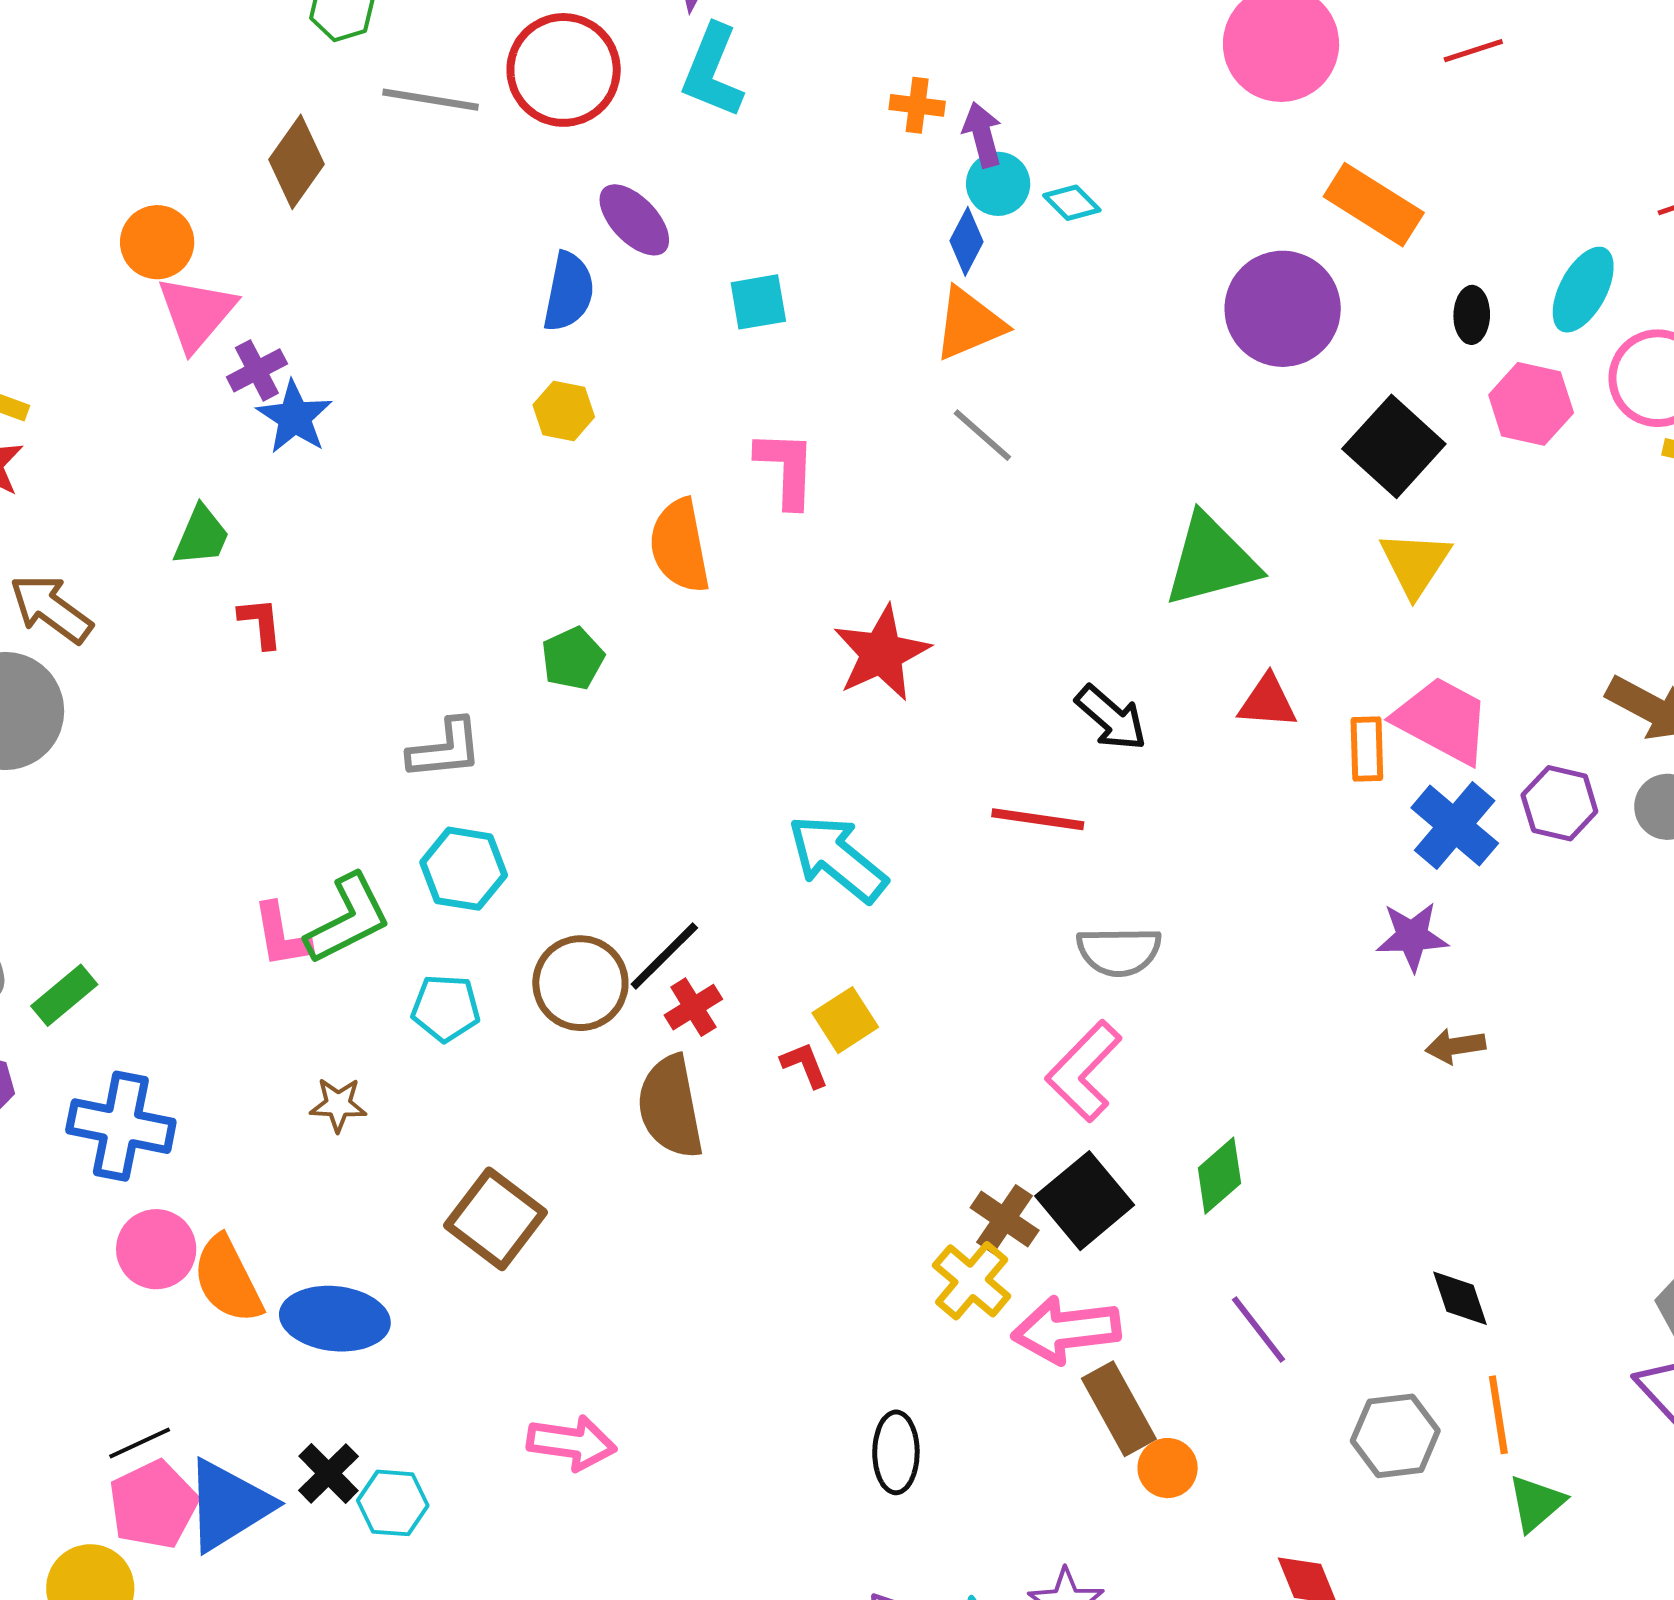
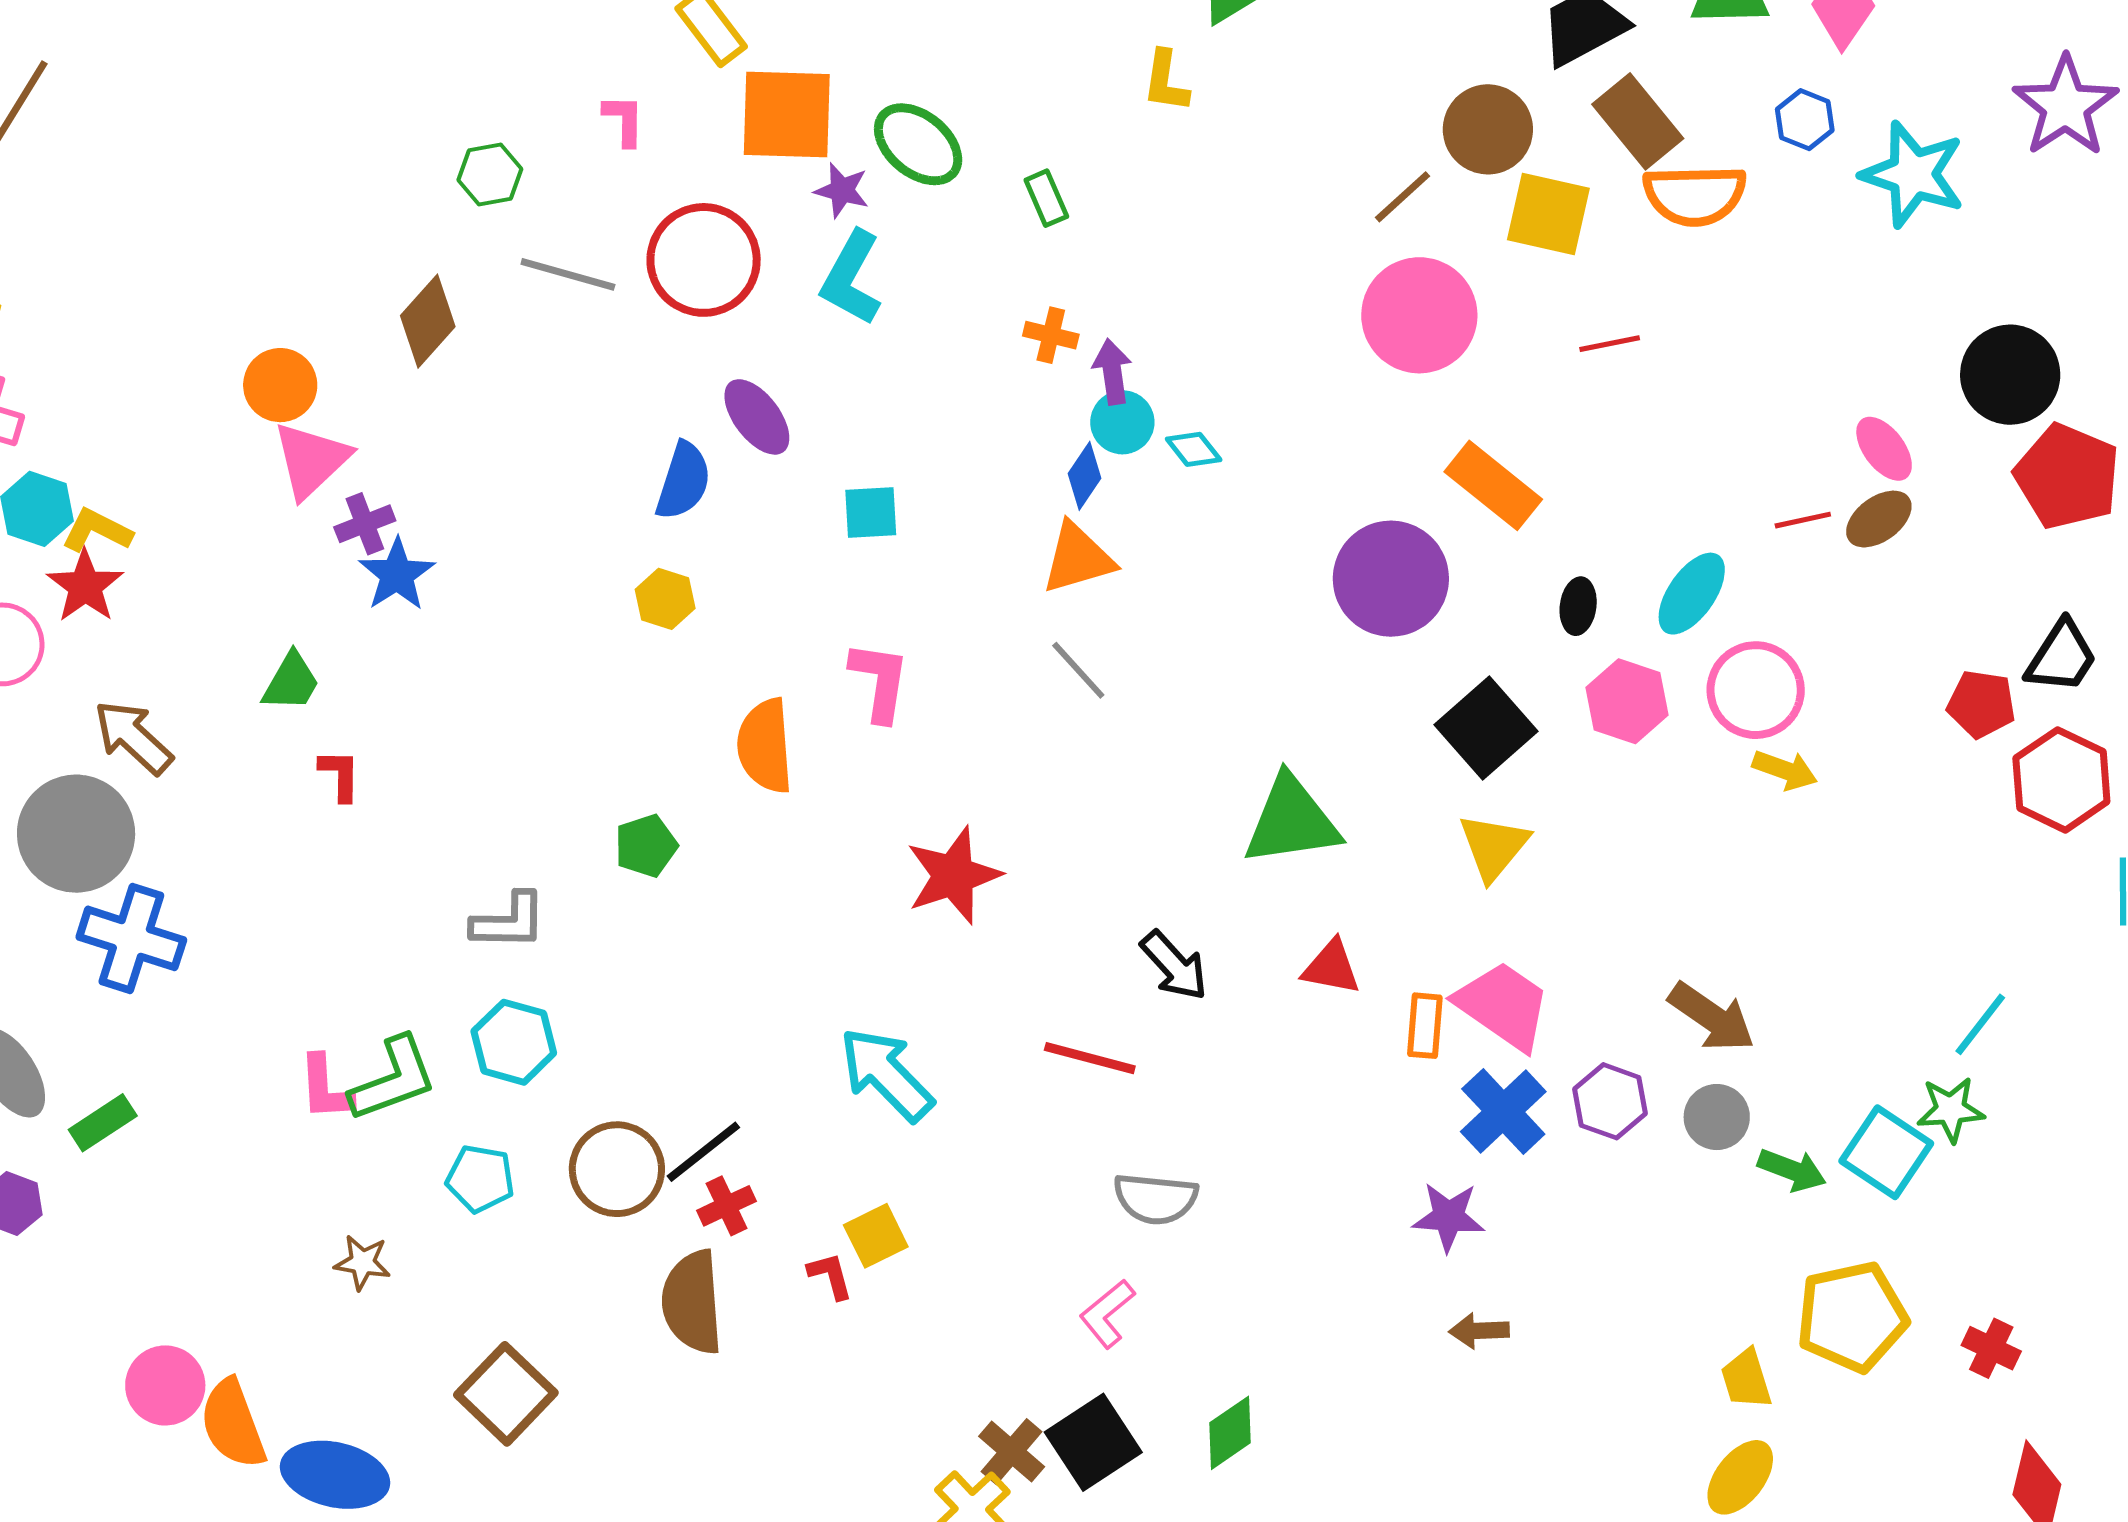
pink L-shape: (1084, 1071) -> (1107, 1314), size x0.7
blue cross: (121, 1126) -> (131, 938), moved

